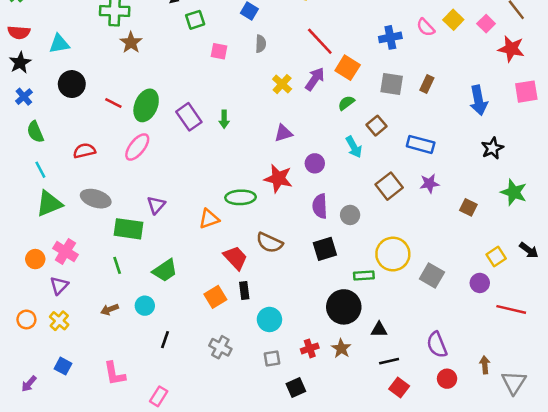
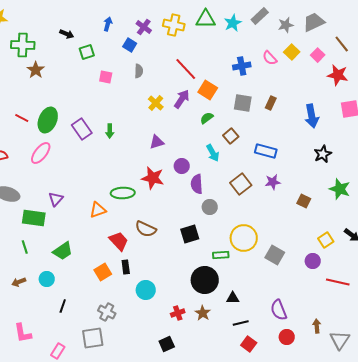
purple semicircle: (320, 206) -> (197, 184), moved
gray square: (272, 359) -> (93, 338), moved, size x1.6

